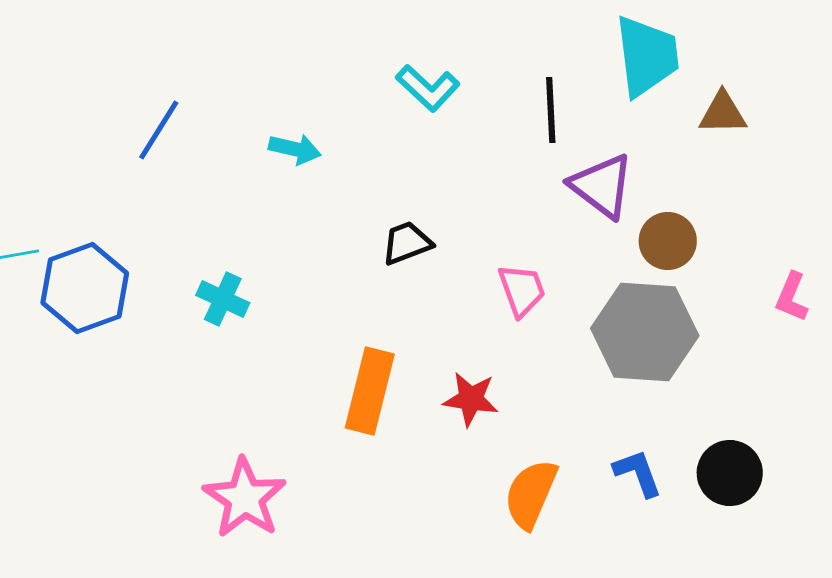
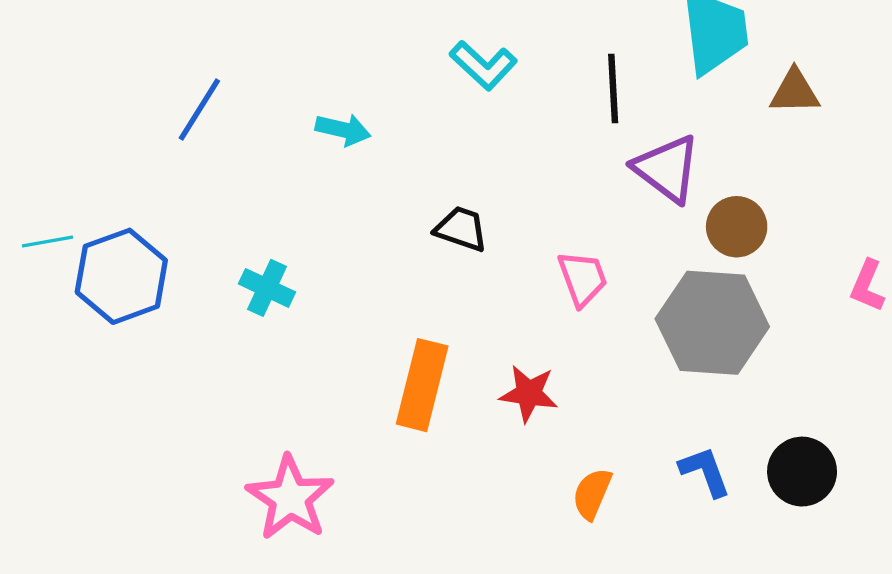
black trapezoid: (407, 243) -> (461, 229), turned 40
orange semicircle: (531, 494) -> (592, 494), size x0.7

